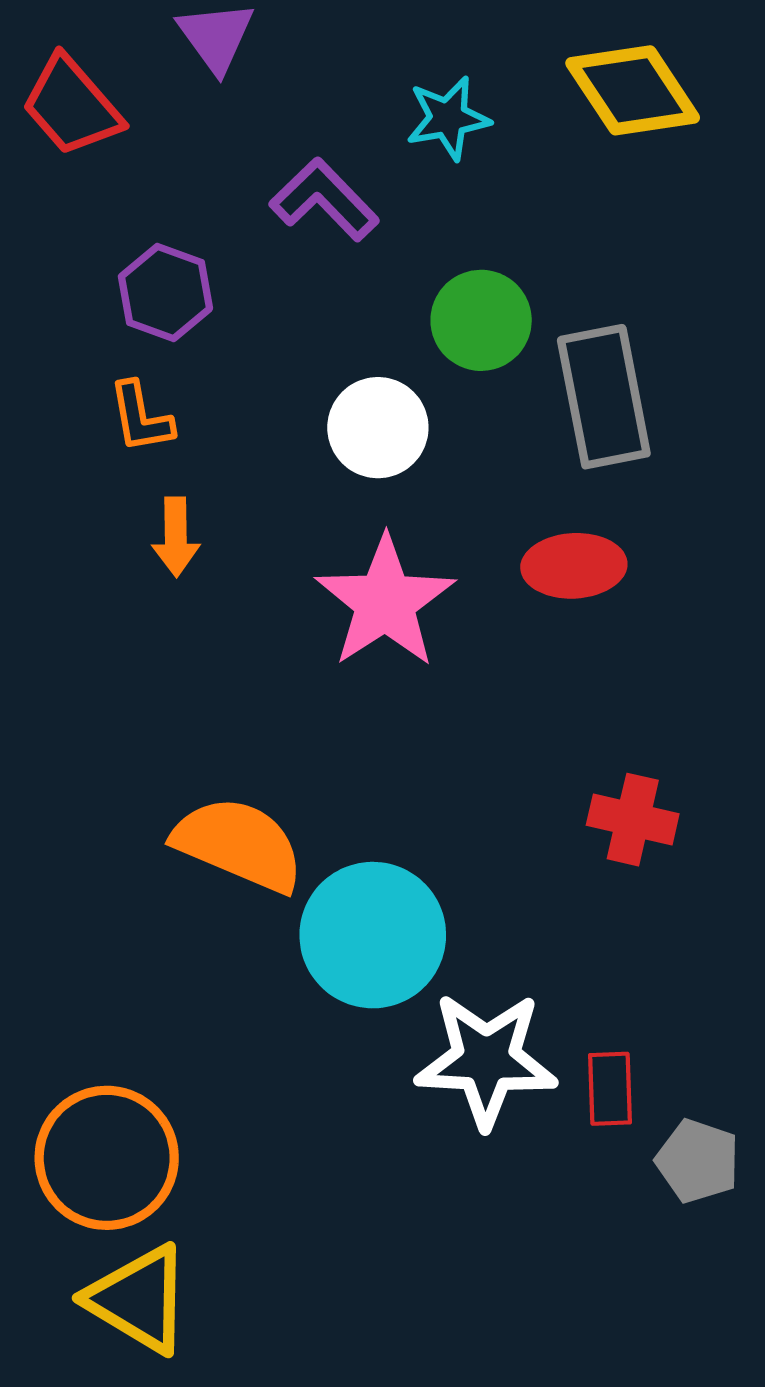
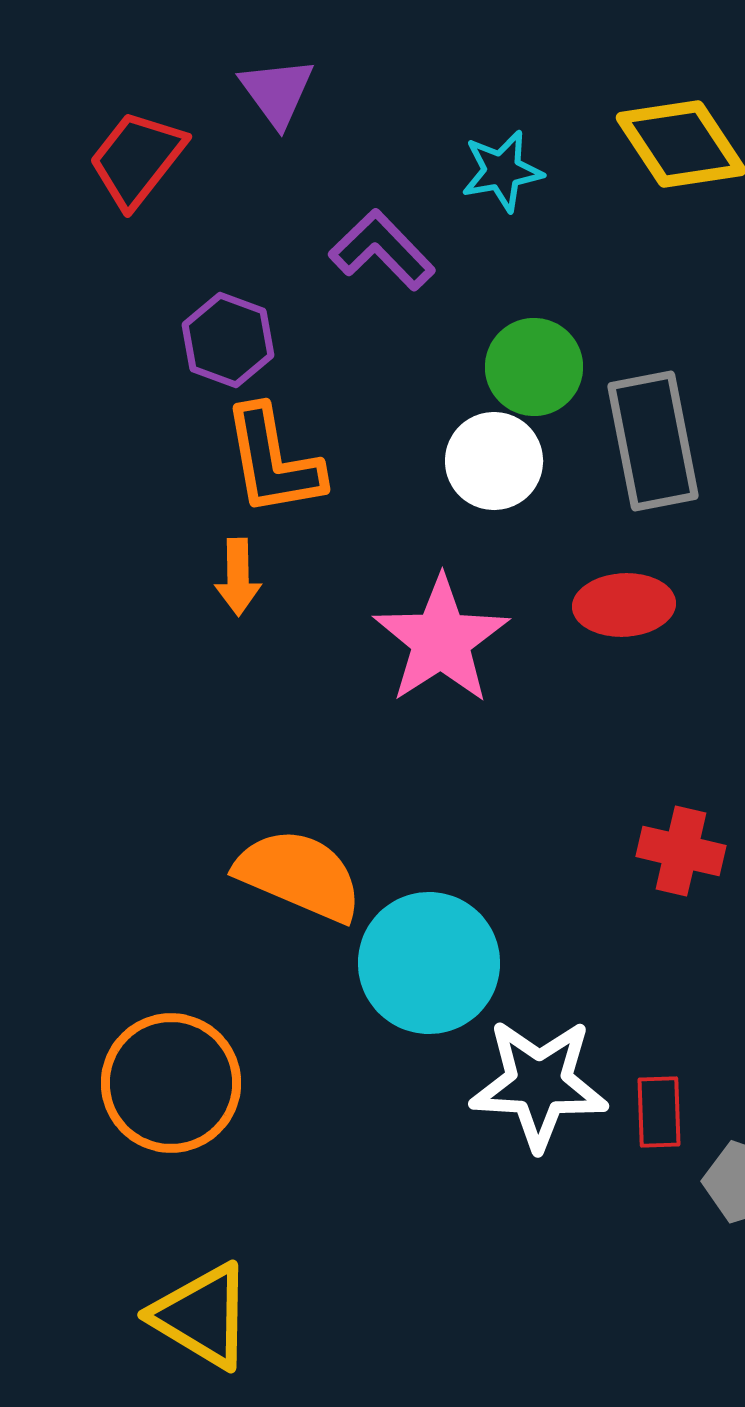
red trapezoid: (72, 106) -> (137, 159), turned 79
orange L-shape: (141, 417) -> (273, 461), moved, size x1.6
white circle: (378, 428) -> (494, 461), moved
orange circle: (107, 1158) -> (171, 1083), moved

